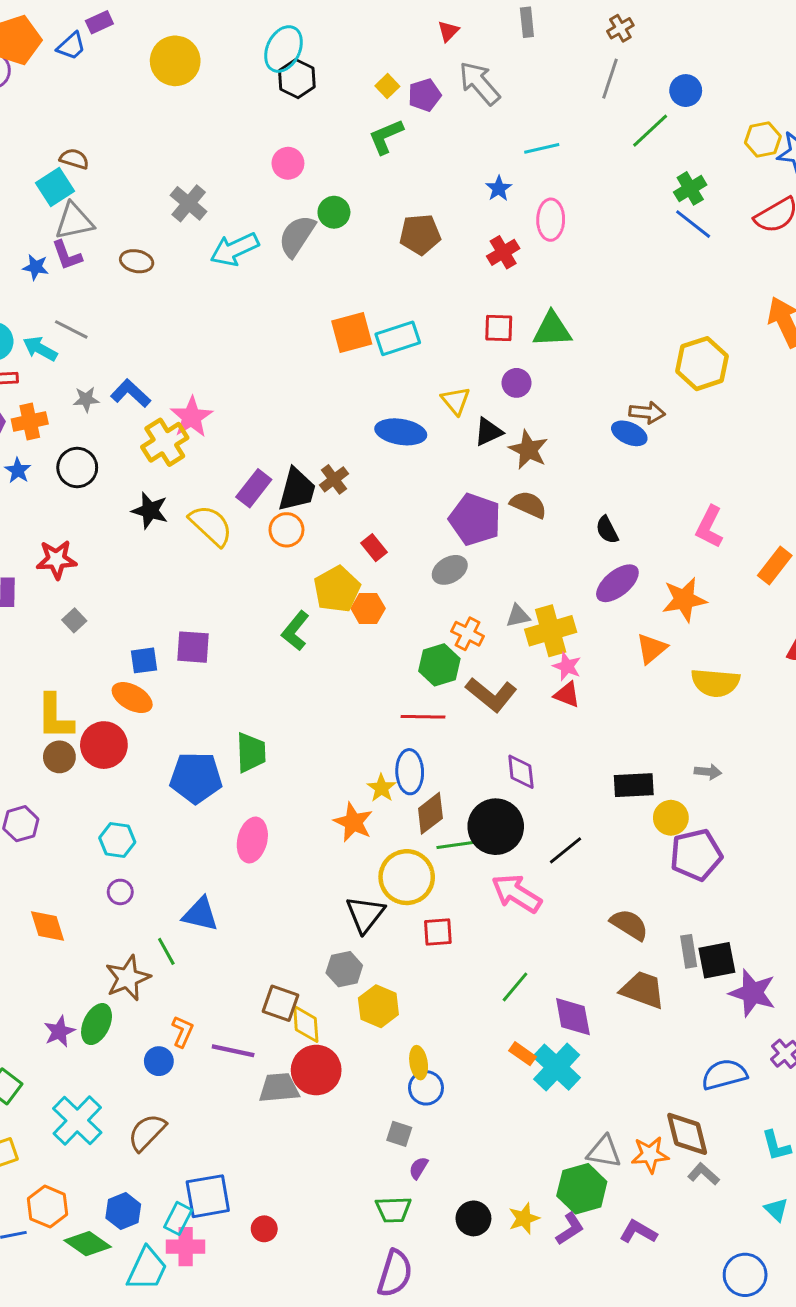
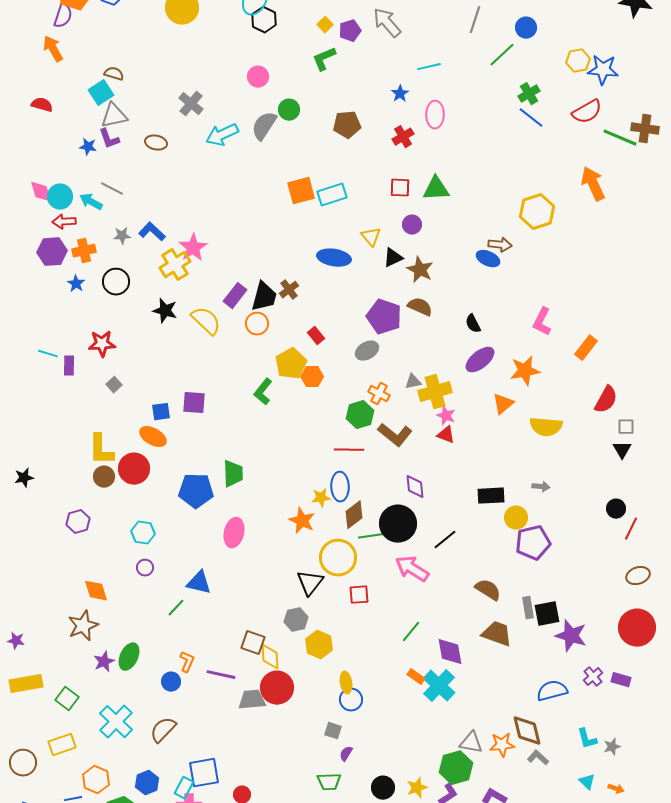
yellow star: (381, 788) -> (321, 498), turned 30
green line: (166, 951) -> (176, 608), turned 72
brown star: (128, 978) -> (83, 626), moved

